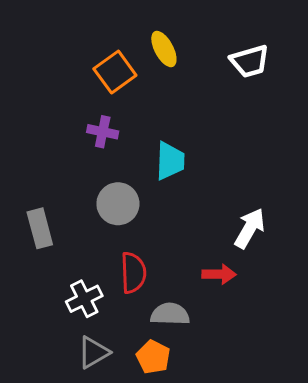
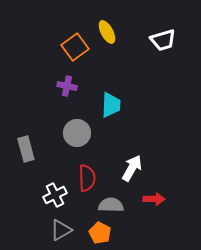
white arrow: (250, 228) -> (132, 168), moved
red arrow: (219, 274) -> (154, 199), moved

